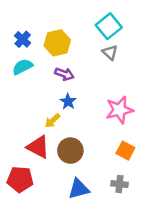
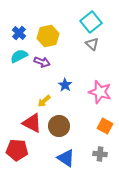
purple arrow: (64, 74) -> (42, 62), moved
blue star: (68, 102) -> (65, 85), moved
pink star: (119, 110) -> (100, 92), turned 30
blue triangle: (79, 189) -> (66, 158), turned 48

